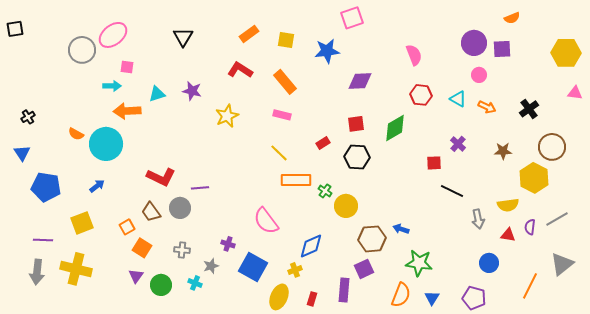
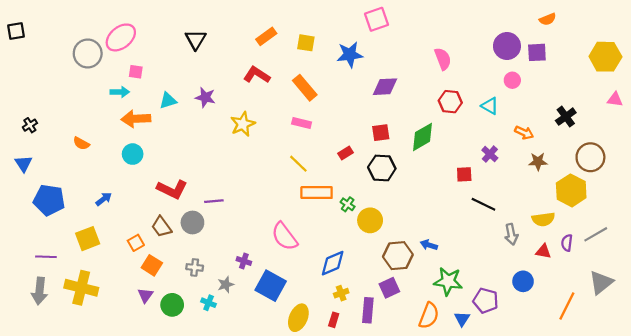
orange arrow: (487, 107) -> (524, 133), moved
cyan circle: (106, 144) -> (133, 154), moved, size x0.6
yellow cross: (295, 270) -> (341, 293), moved
purple pentagon: (474, 298) -> (486, 301), moved

